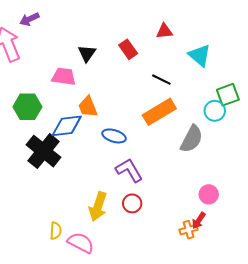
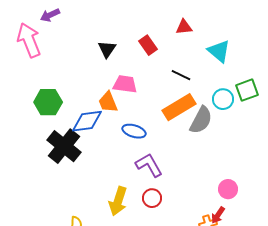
pink trapezoid: (64, 77) -> (125, 84), moved
cyan circle: (215, 111) -> (223, 99), moved
gray semicircle: (192, 139) -> (201, 120), moved

